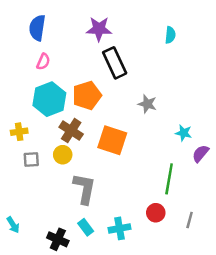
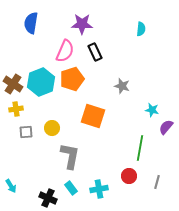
pink semicircle: (43, 62) -> (65, 51), moved, size x1.6
black rectangle: (115, 63) -> (95, 52), size x0.7
brown cross: (71, 131) -> (13, 84), moved

